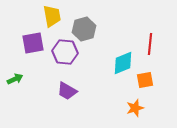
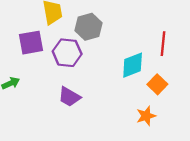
orange square: (145, 80) -> (157, 84), turned -36

